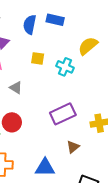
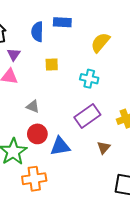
cyan cross: (65, 67) -> (89, 79), moved
gray triangle: (16, 88) -> (33, 106), moved
blue triangle: (45, 168) -> (60, 146), moved

